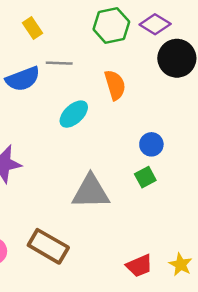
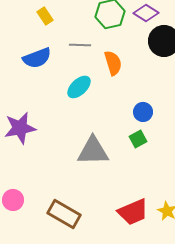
gray line: (59, 63) -> (80, 45), moved
brown rectangle: (48, 246) -> (64, 214), moved
red trapezoid: (139, 266) -> (133, 212), size x1.4

